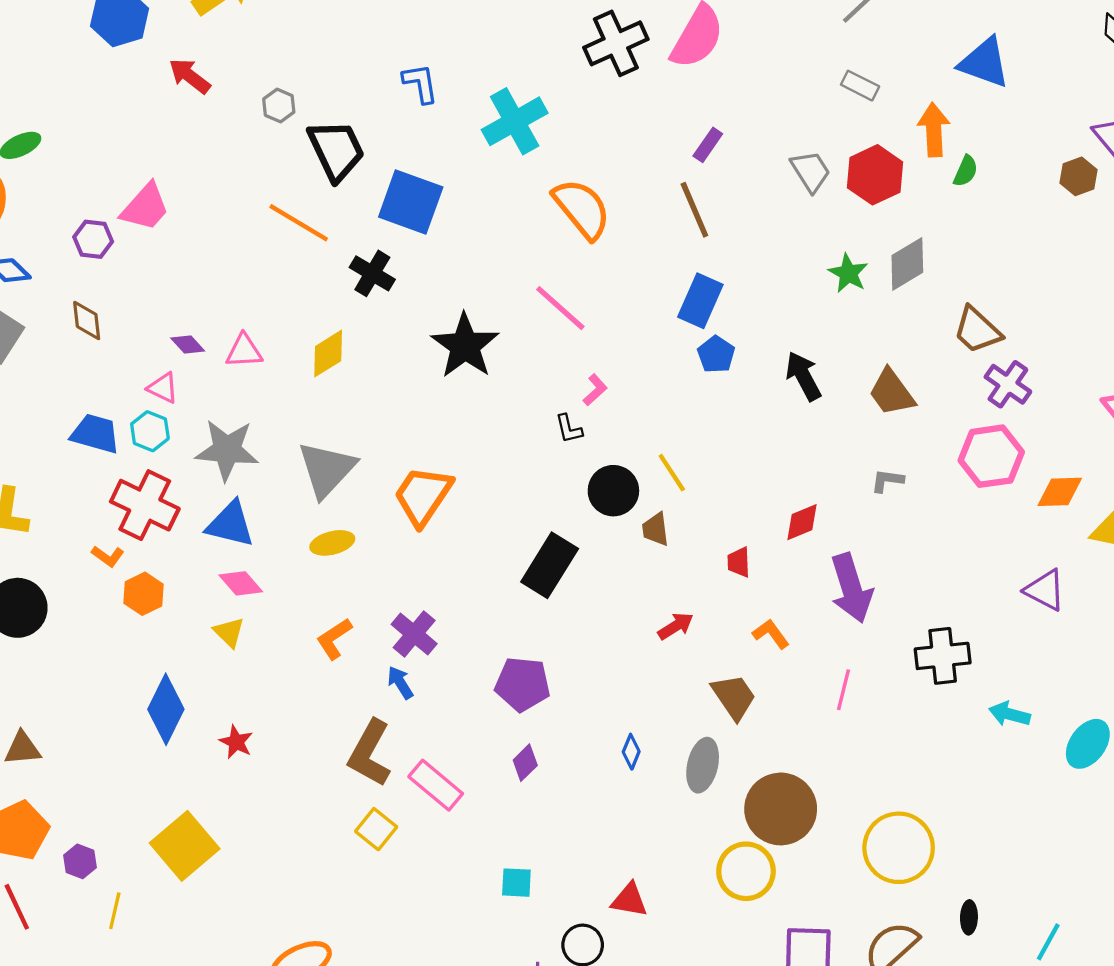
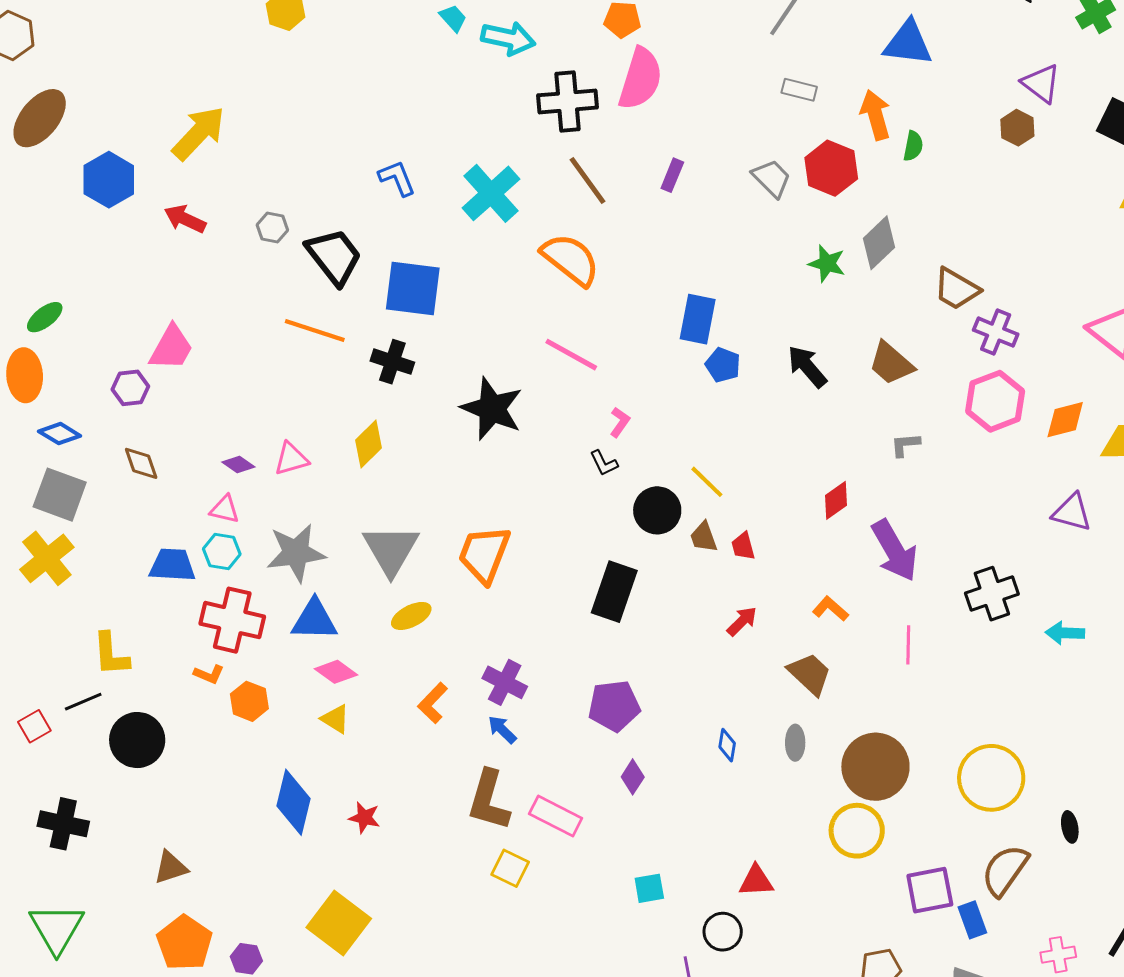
black cross: (616, 43) -> (567, 101), turned 32
brown line: (694, 210) -> (587, 181), moved
red trapezoid: (739, 562) -> (743, 546), moved
gray ellipse: (703, 765) -> (795, 743), size x0.7

